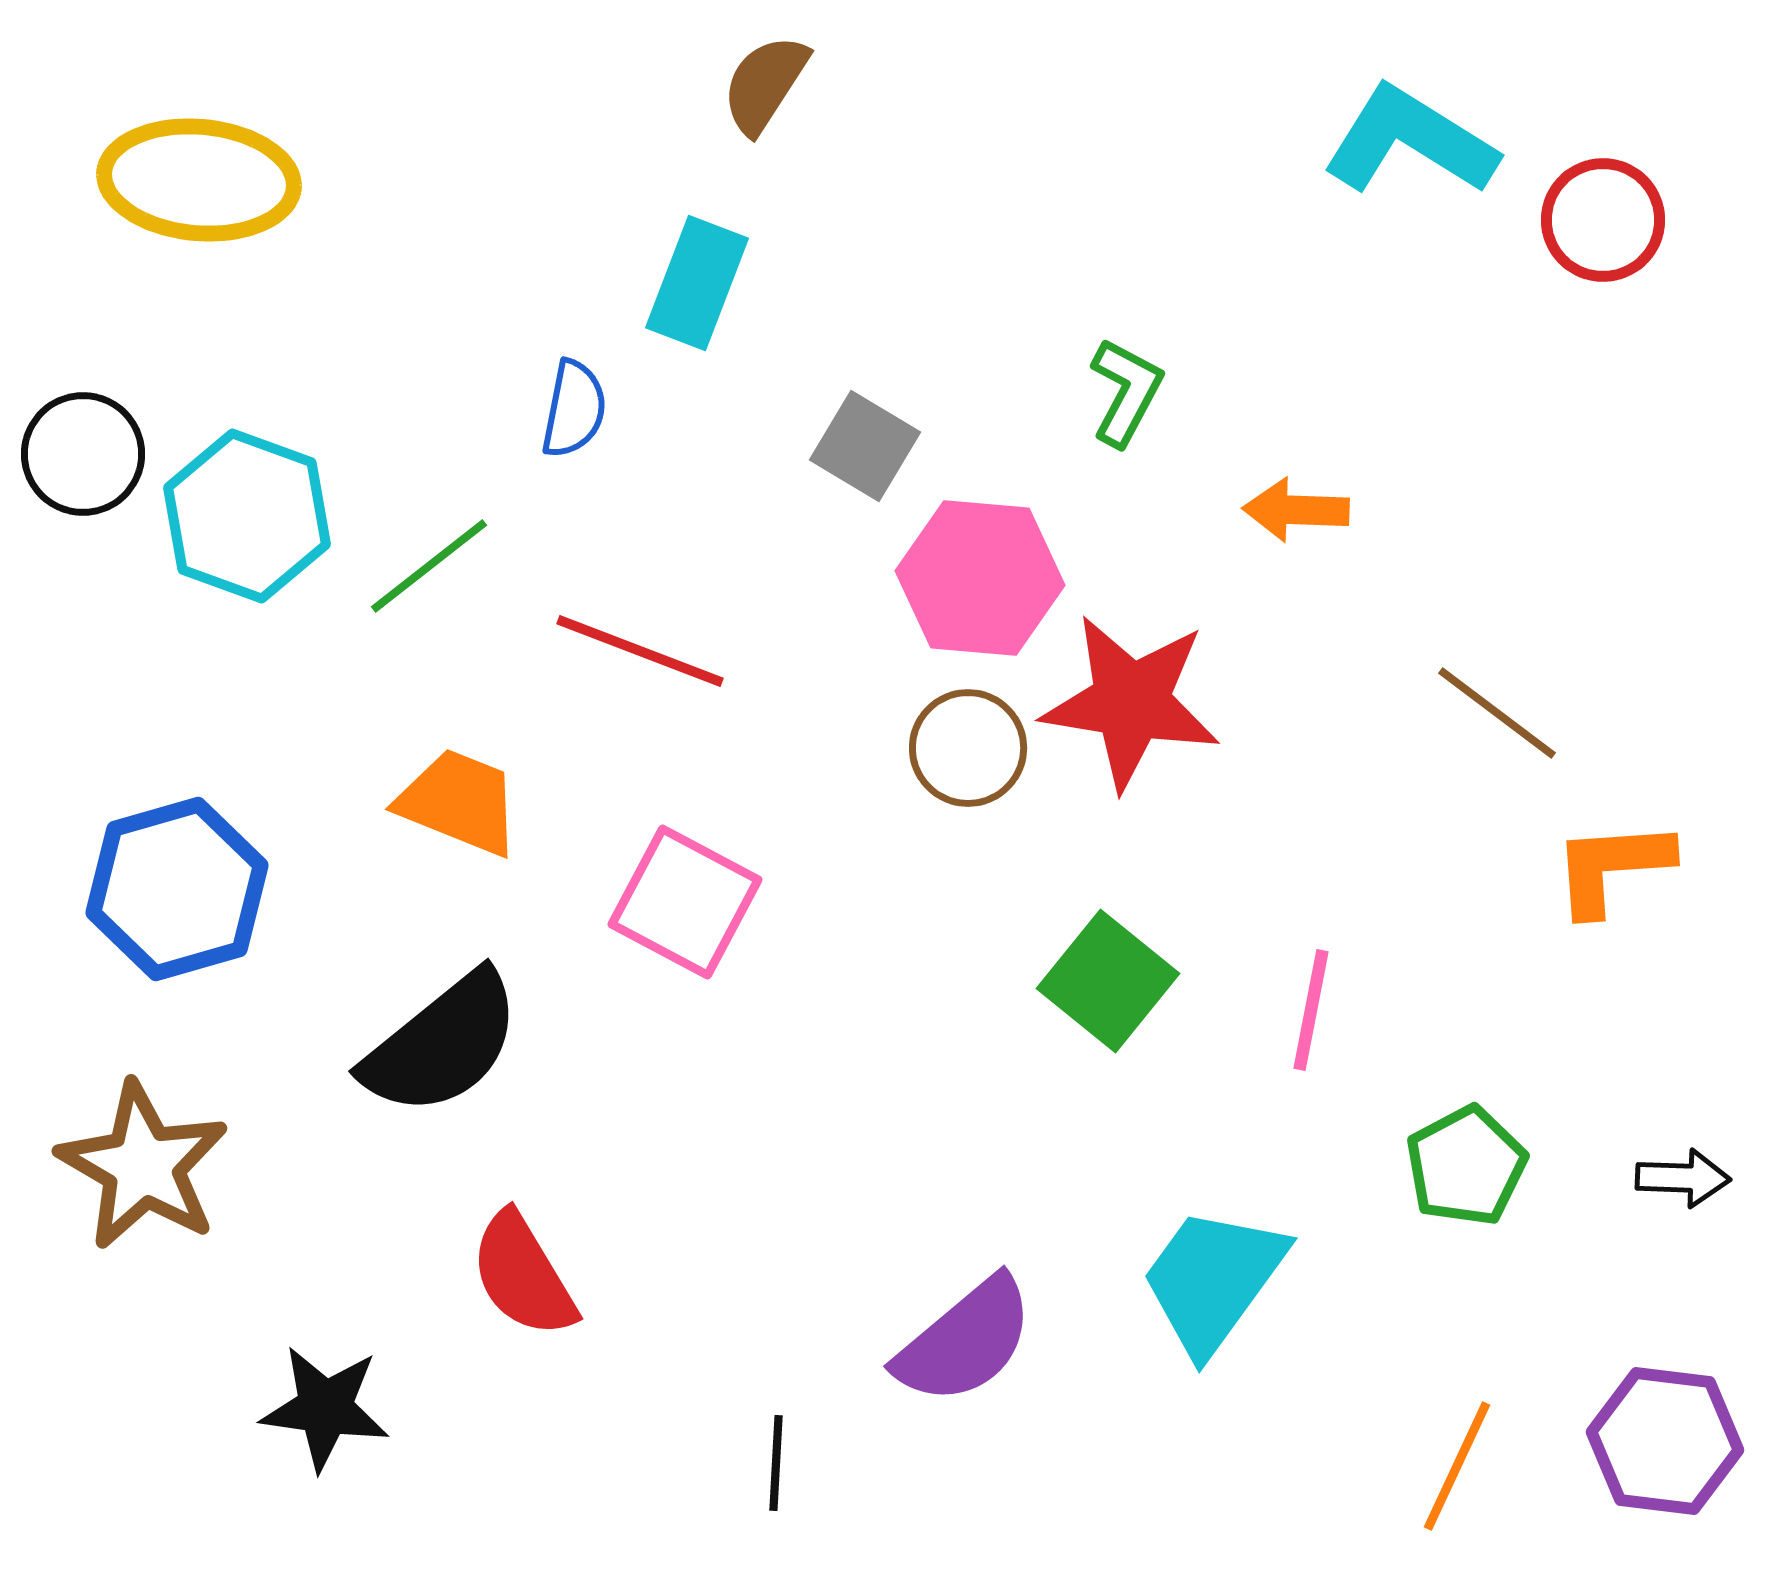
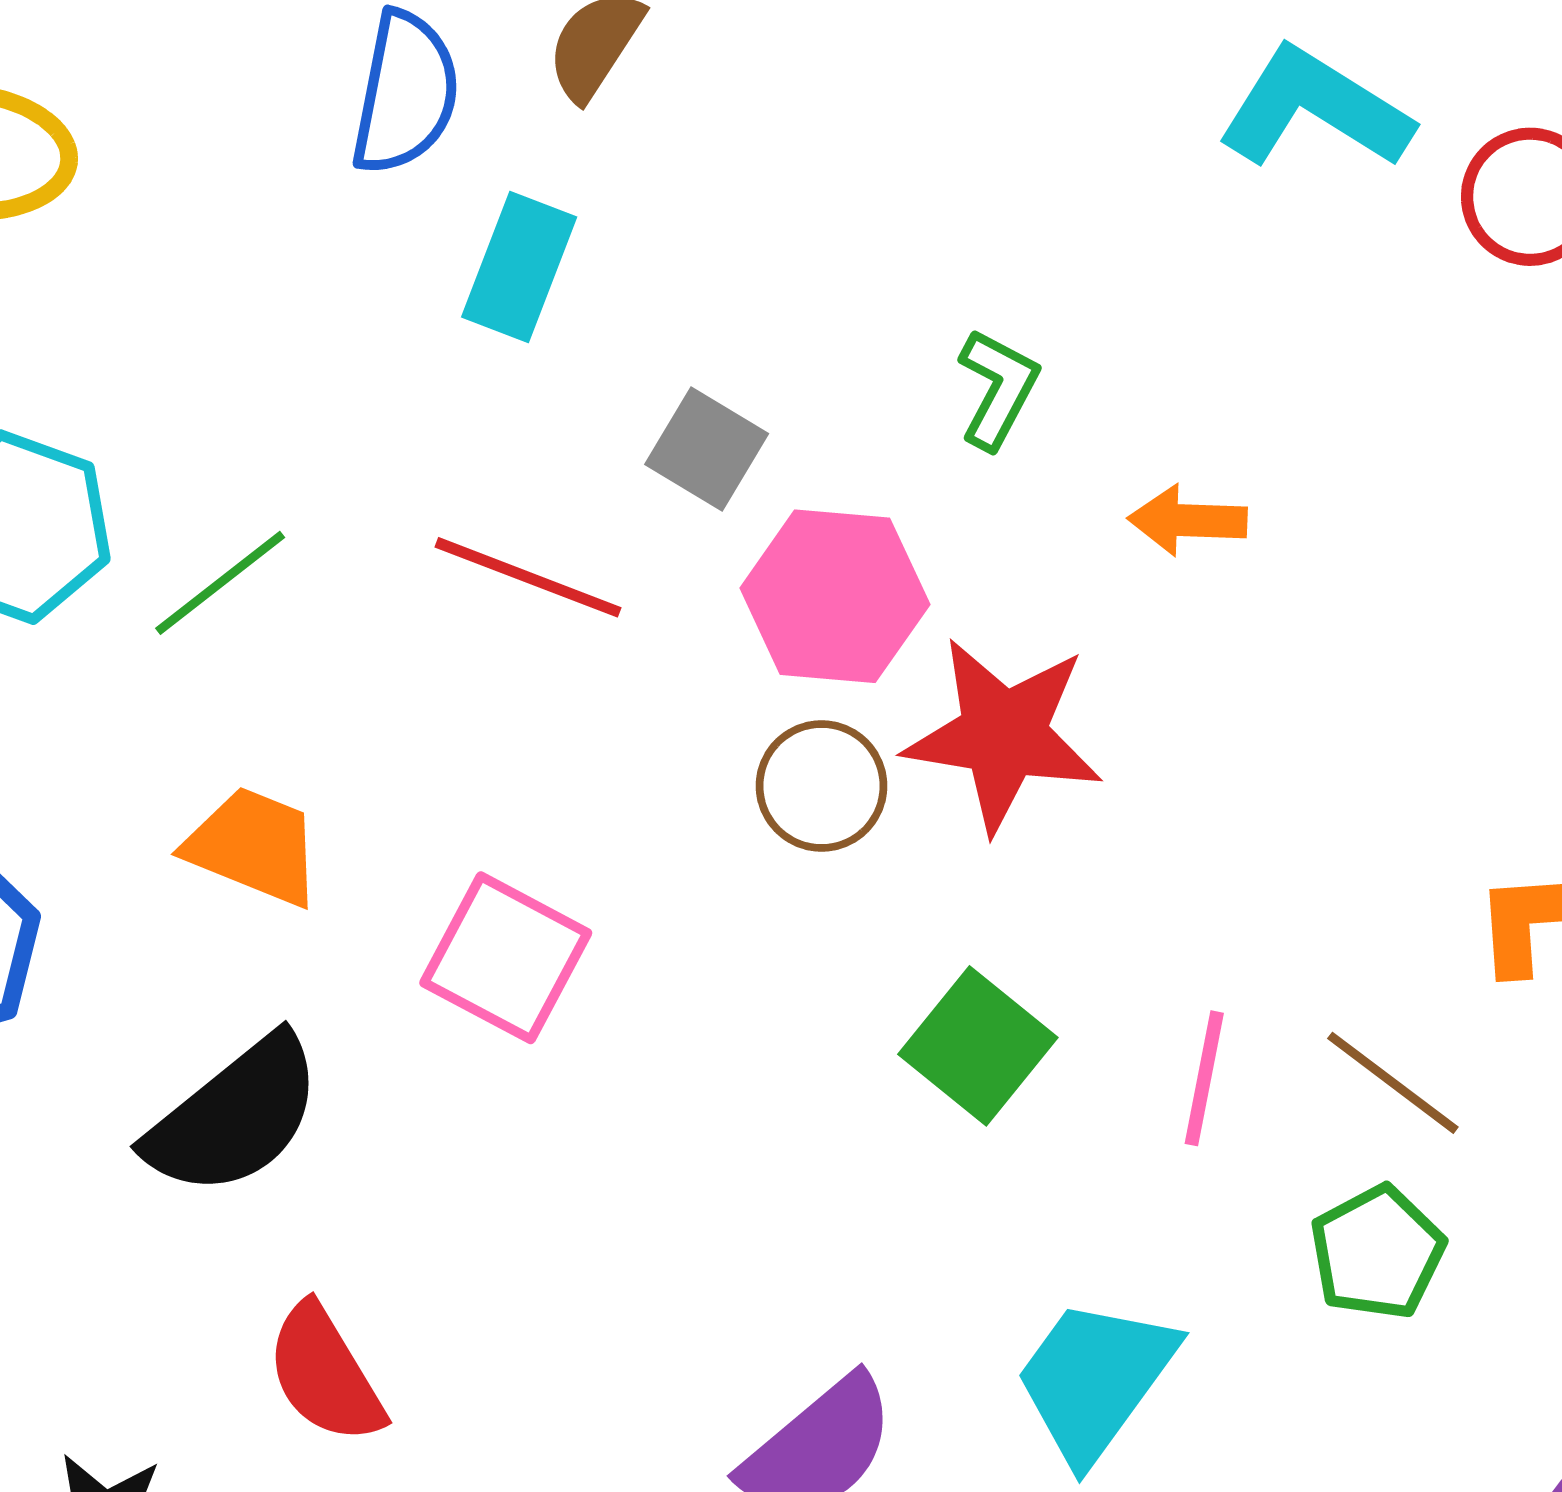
blue semicircle: (574, 409) -> (405, 93), moved, size x1.5
red line: (640, 651) -> (528, 577), moved
brown line: (1497, 713) -> (1393, 1083), moved

